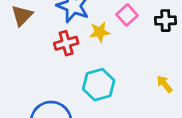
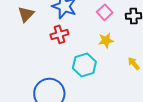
yellow star: (100, 32) -> (106, 40), moved

